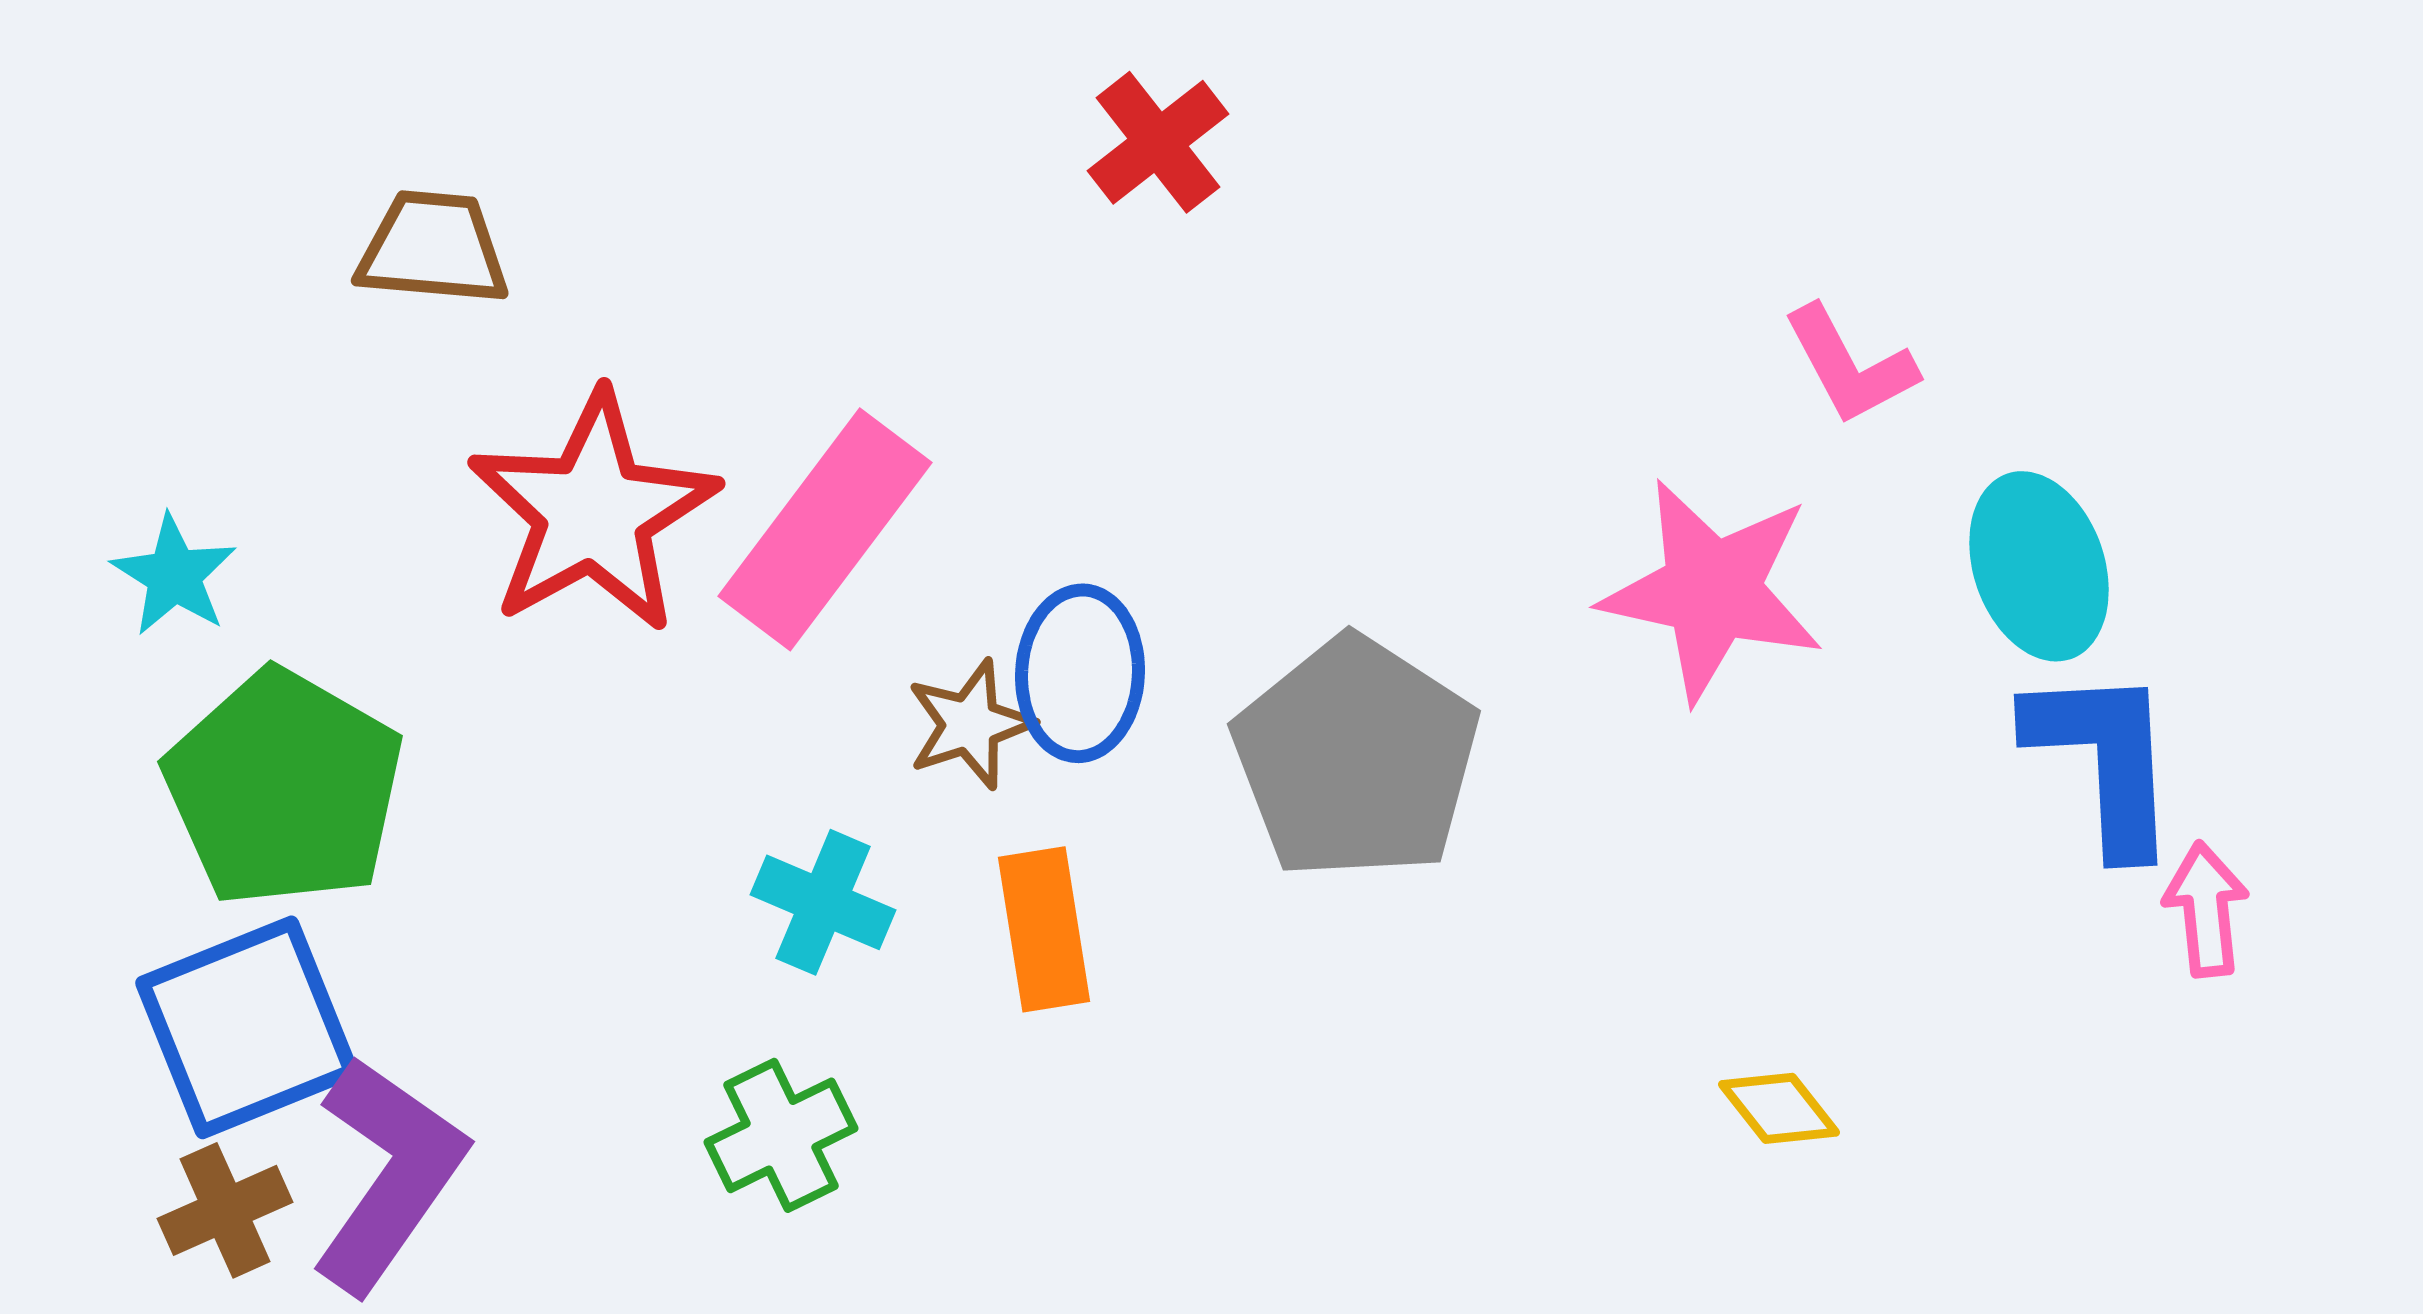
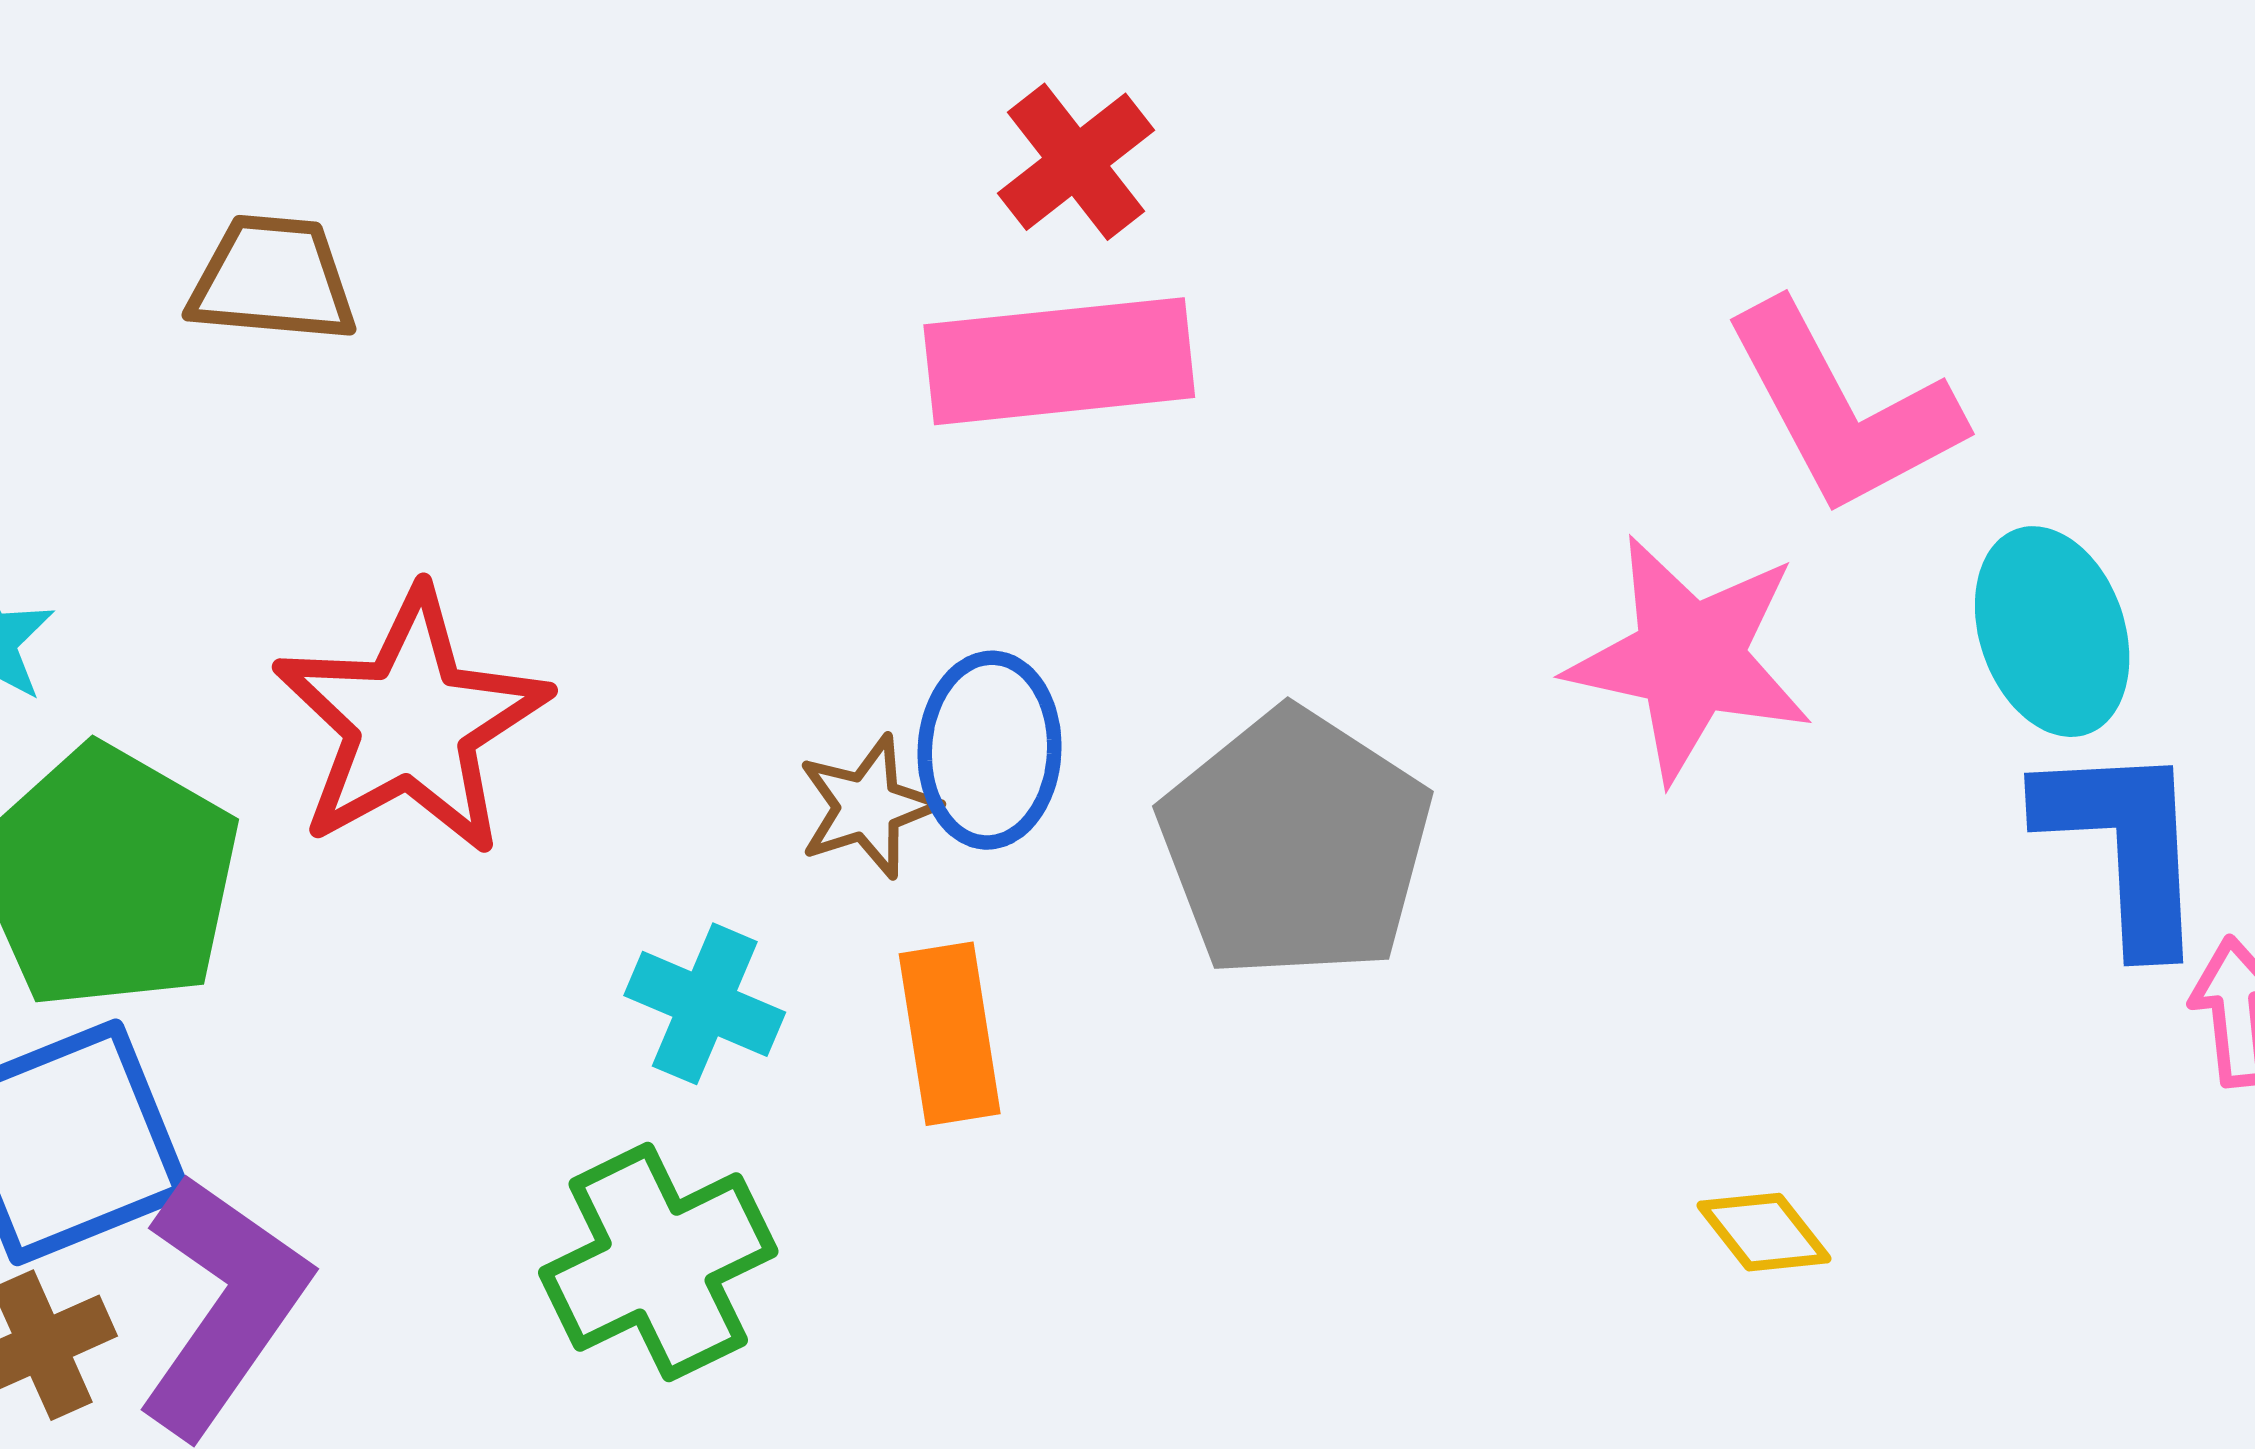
pink L-shape: (1850, 365) -> (1843, 409), size x1.6
red star: (593, 512) -> (411, 722), moved
pink rectangle: (825, 529) -> (1059, 361), moved, turned 47
green cross: (781, 1135) -> (658, 1262), size x1.4

